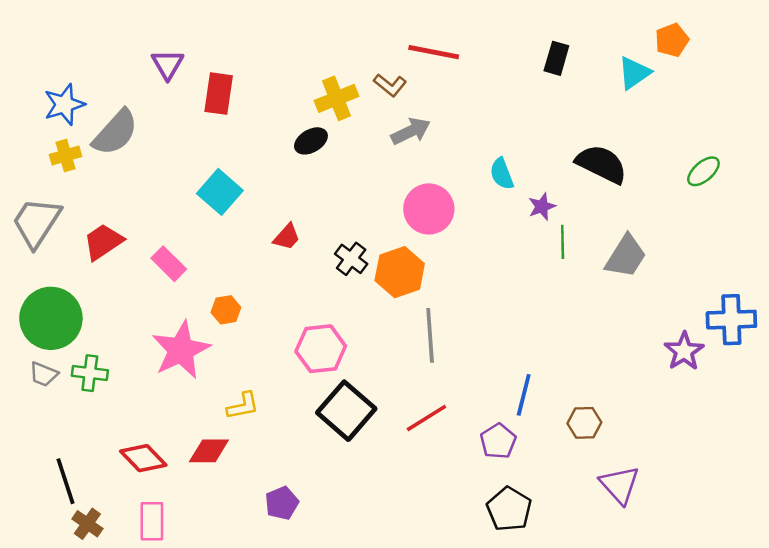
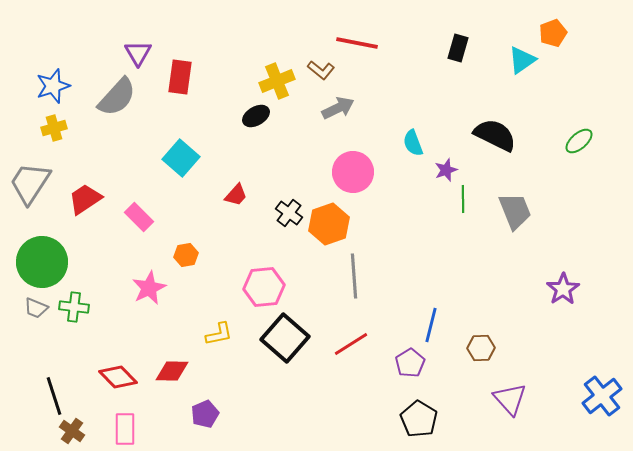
gray semicircle: (115, 132) -> (117, 97), moved
gray trapezoid: (626, 256) -> (515, 211), turned -54
blue cross: (731, 320) -> (602, 396), moved, turned -36
pink star: (181, 350) -> (149, 288), size x0.7
yellow L-shape: (243, 406) -> (219, 334), moved
purple pentagon: (282, 503) -> (205, 414), moved

